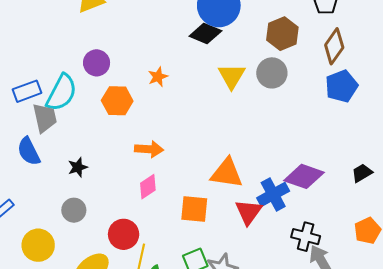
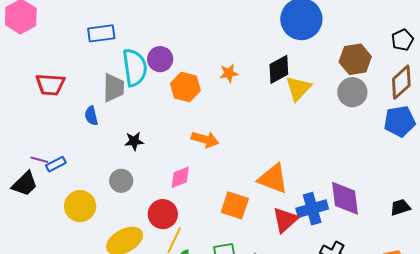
black diamond: (205, 34) -> (279, 69), moved, turned -64
purple circle: (97, 63) -> (160, 59), moved
gray circle: (272, 73) -> (352, 92), moved
blue rectangle: (27, 91) -> (101, 33), moved
cyan semicircle: (61, 93) -> (135, 68), turned -48
blue semicircle: (29, 151) -> (91, 116), size x0.7
purple diamond: (304, 176) -> (345, 198), turned 51
pink diamond: (148, 187) -> (180, 177), moved

